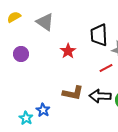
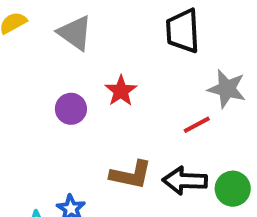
black trapezoid: (99, 35) -> (183, 31), moved
purple circle: (21, 54) -> (71, 109), moved

